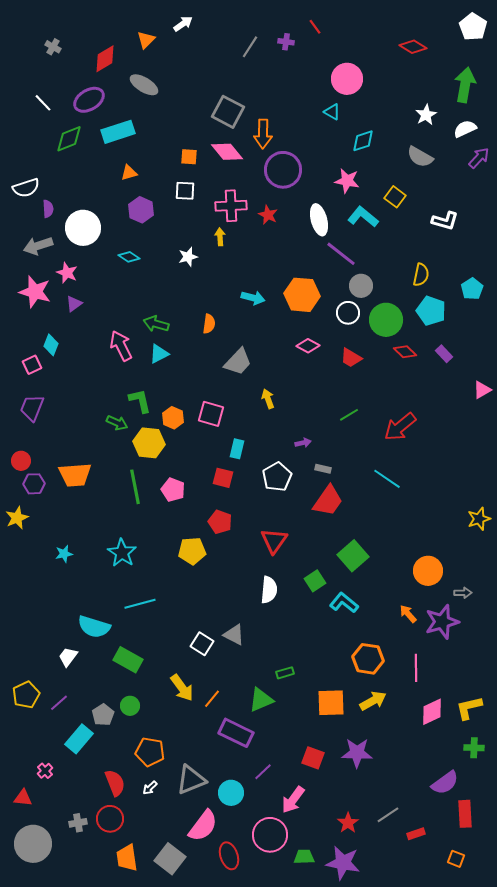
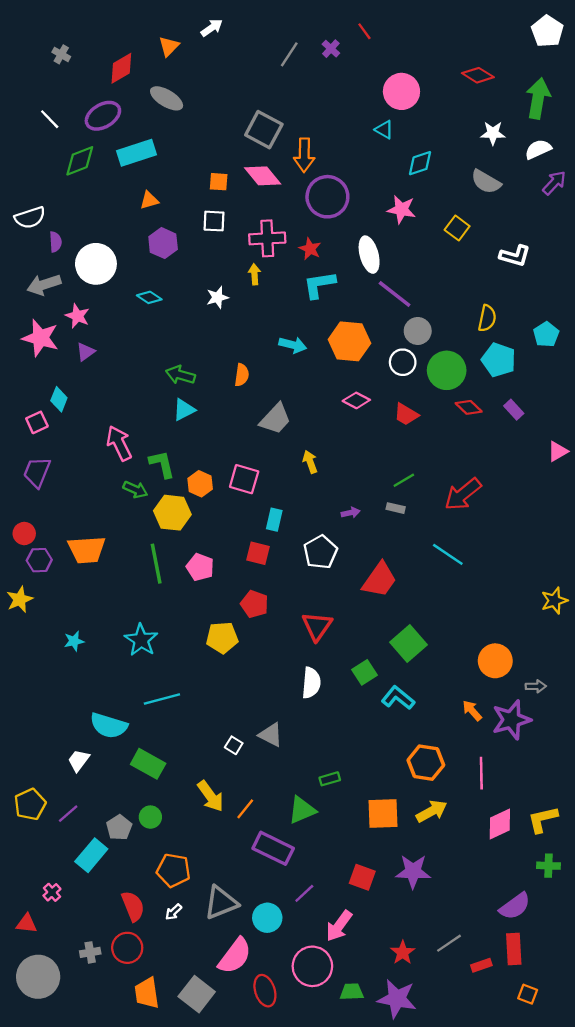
purple cross: (286, 42) -> (331, 49), turned 35
red diamond: (413, 47) -> (478, 75), moved
white star: (426, 115) -> (493, 133), turned 30
cyan L-shape: (363, 217) -> (319, 285), moved, turned -48
pink arrow: (121, 346) -> (119, 443), moved
gray rectangle: (323, 469) -> (396, 508), moved
white square: (202, 644) -> (234, 745), size x0.7
red rectangle: (465, 814) -> (514, 949), moved

